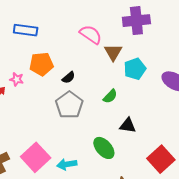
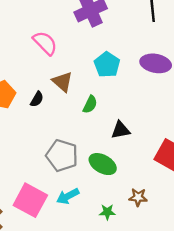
pink semicircle: (91, 34) -> (45, 43), turned 30
brown triangle: (113, 52) -> (62, 82), moved
gray pentagon: (69, 105) -> (62, 156), moved

